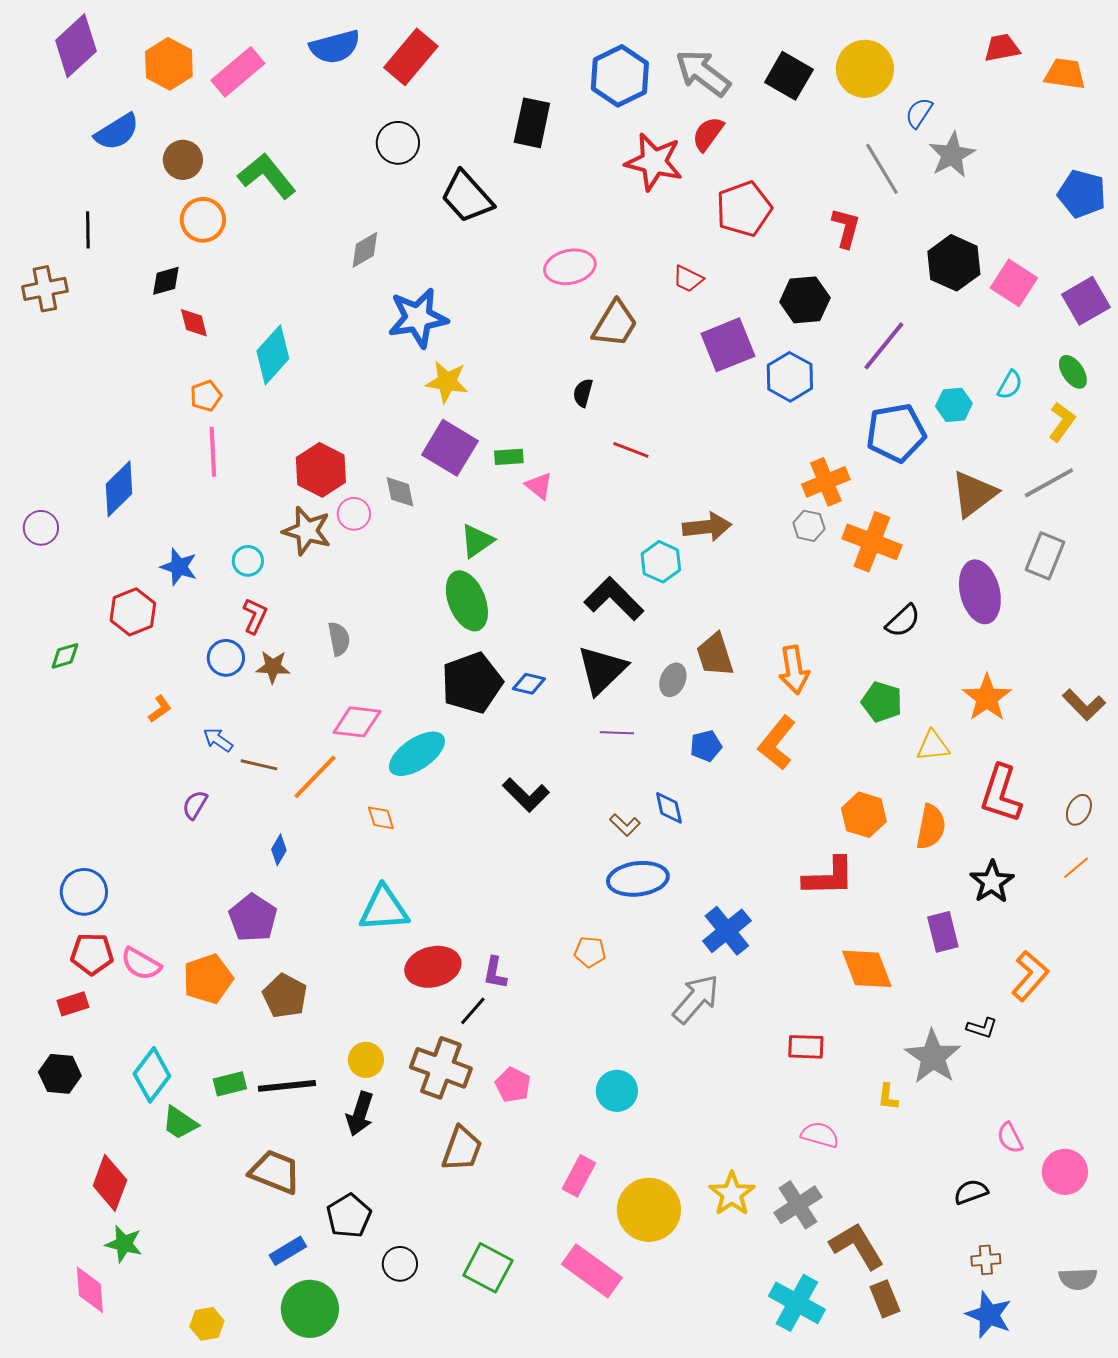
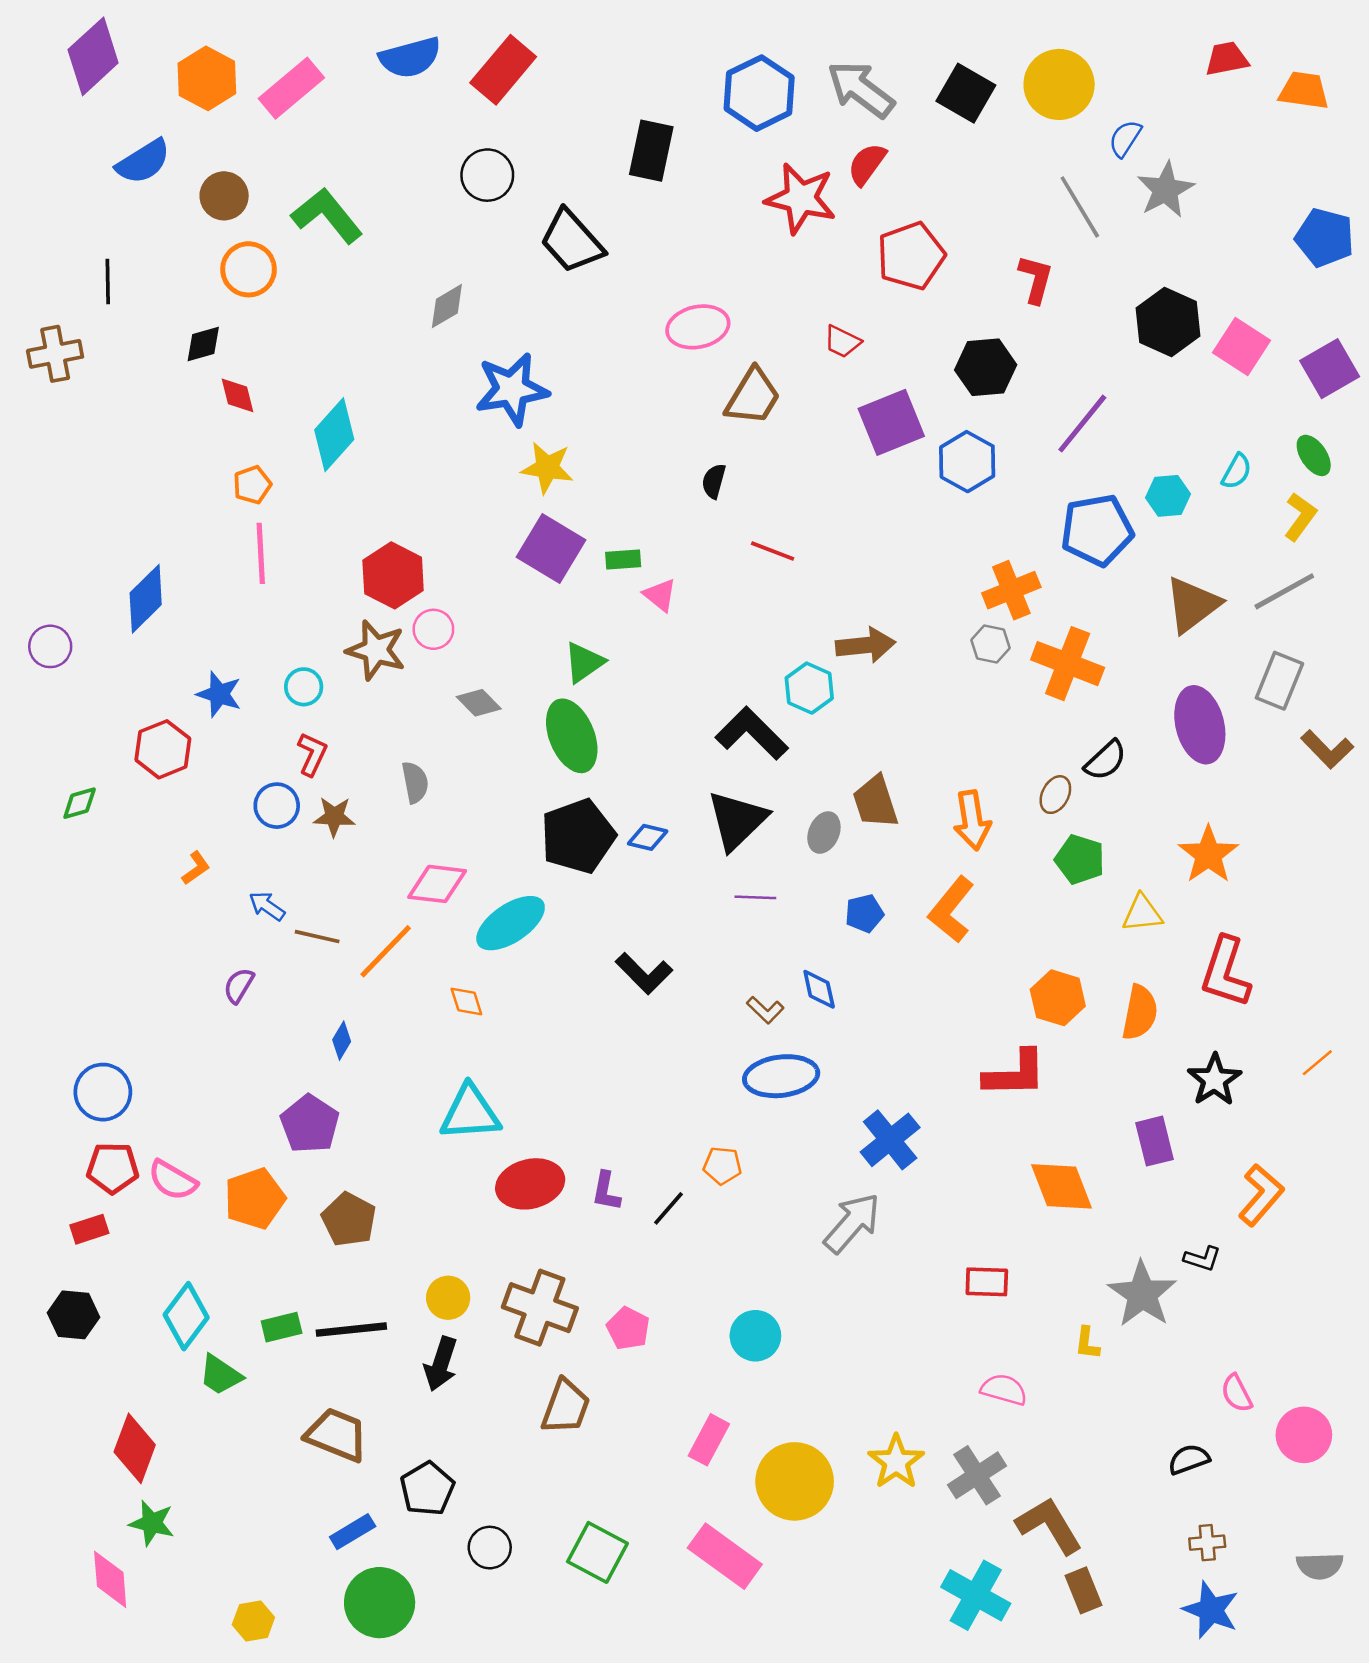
gray diamond: (400, 492) -> (479, 703), moved, turned -33
brown L-shape: (1084, 705) -> (1327, 749), moved
brown ellipse: (1079, 810) -> (1055, 795), moved
black line: (473, 1011) -> (668, 1208), moved

